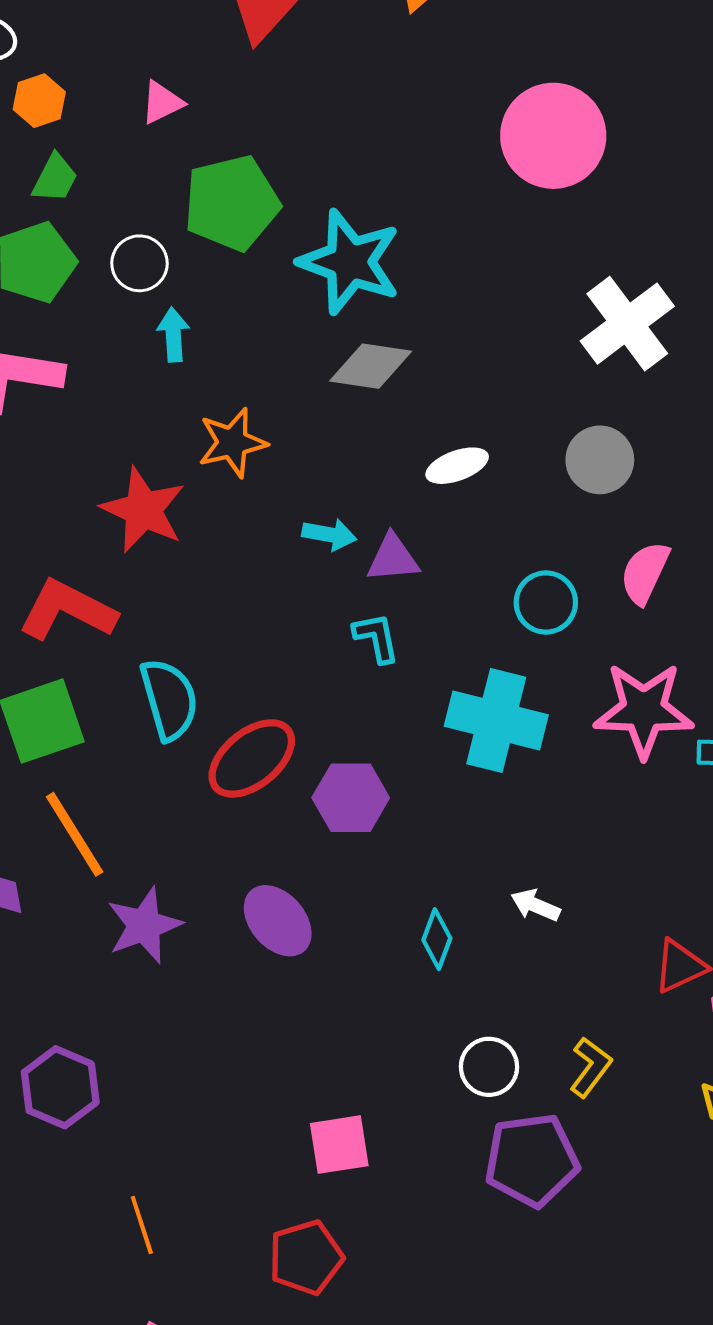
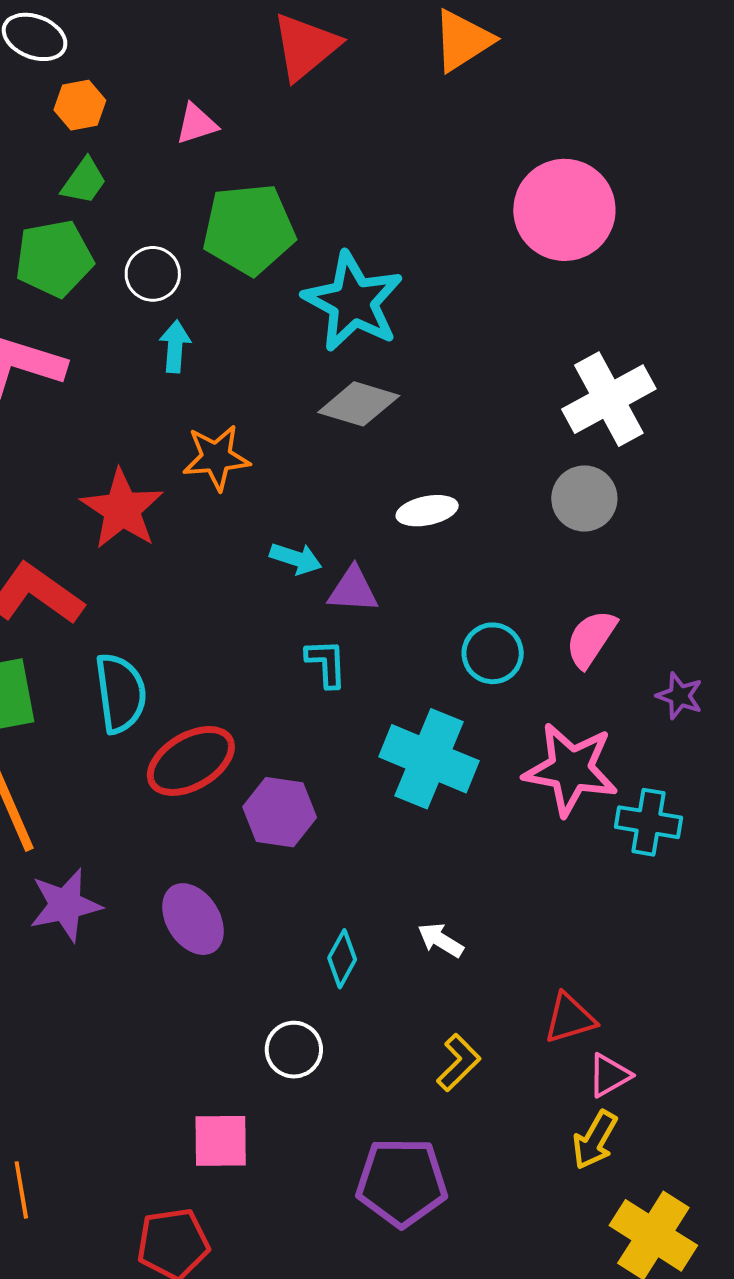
gray circle: (600, 460) -> (584, 498), moved
white circle: (489, 1067) -> (294, 1050), moved
yellow L-shape: (591, 1067) -> (459, 1063), moved

